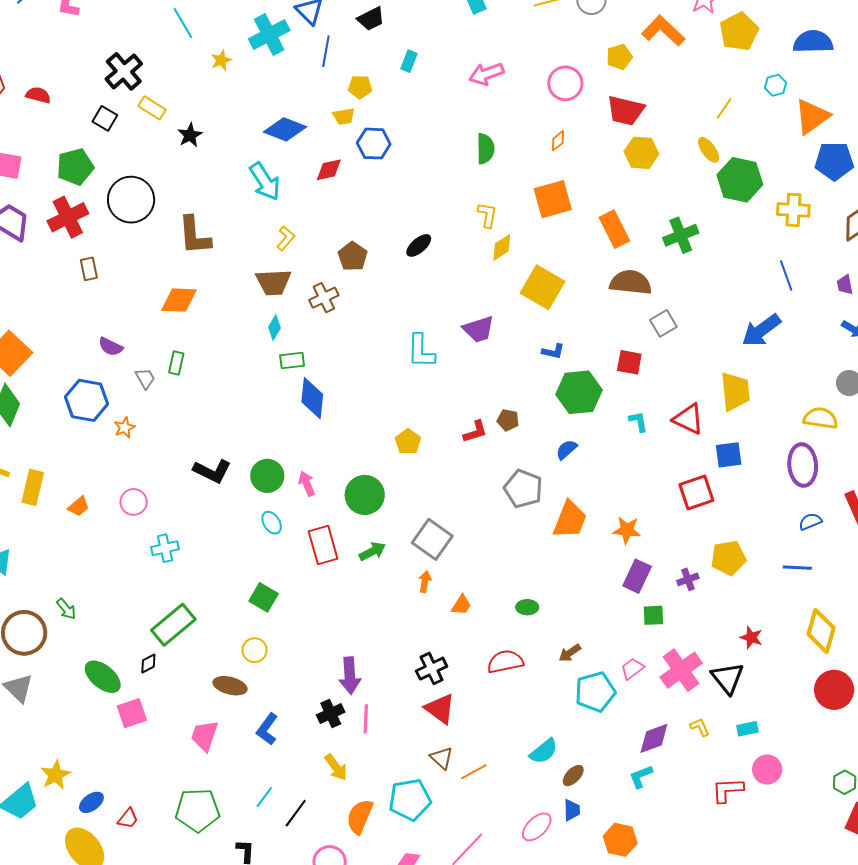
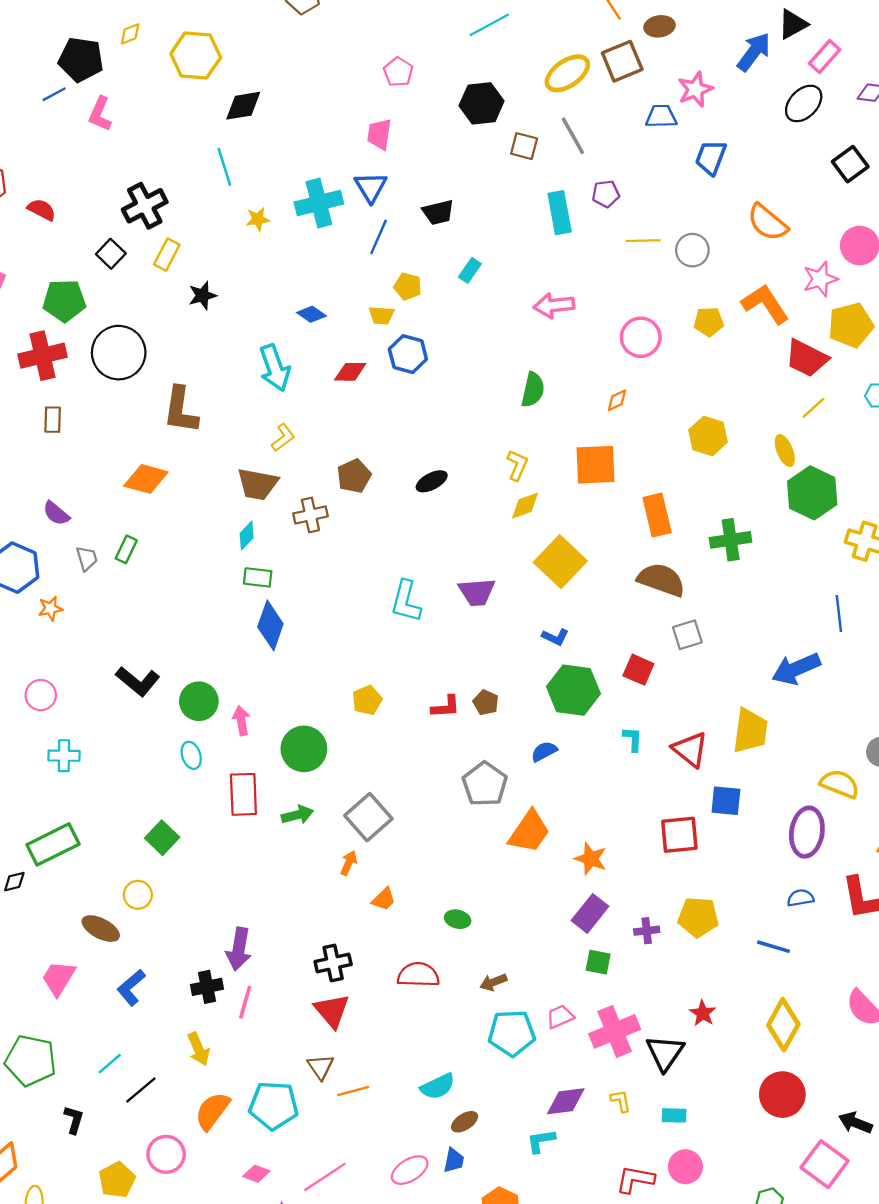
yellow rectangle: (152, 108) -> (167, 255), turned 72
red trapezoid: (626, 111) -> (807, 358), moved
blue diamond: (285, 129) -> (311, 314), size x0.6

